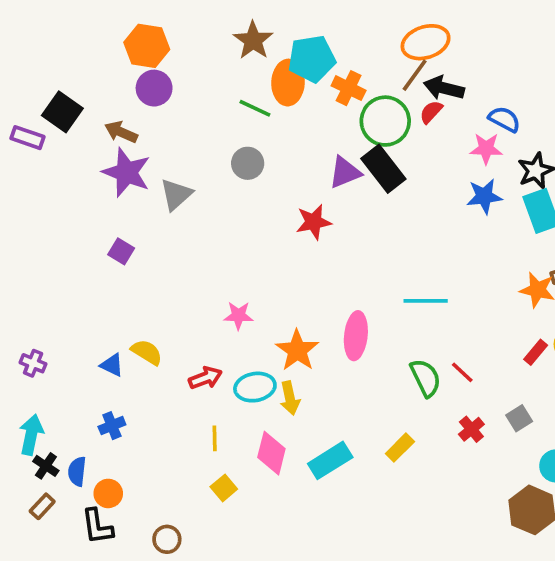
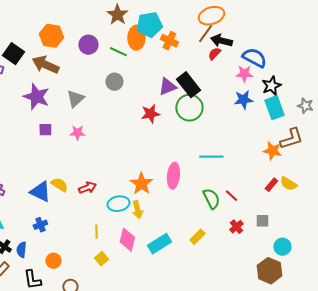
orange hexagon: (147, 46) -> (51, 36), moved
purple circle: (154, 88) -> (88, 45), moved
blue semicircle: (504, 119) -> (254, 58), size x1.4
green circle: (385, 121) -> (189, 108), moved
brown arrow: (121, 132) -> (45, 65), size x1.5
purple star: (127, 172) -> (36, 97), moved
purple square: (121, 251) -> (45, 130), turned -32
pink star: (238, 316) -> (77, 133), moved
blue triangle: (112, 365) -> (40, 192), size x1.6
red arrow: (205, 378) -> (87, 188), moved
gray square: (519, 418) -> (262, 221), turned 32
orange circle: (108, 493) -> (53, 261), moved

